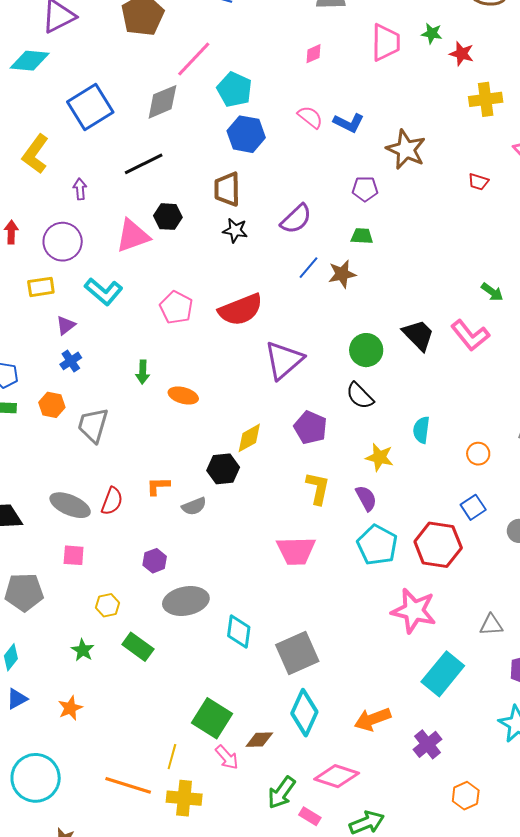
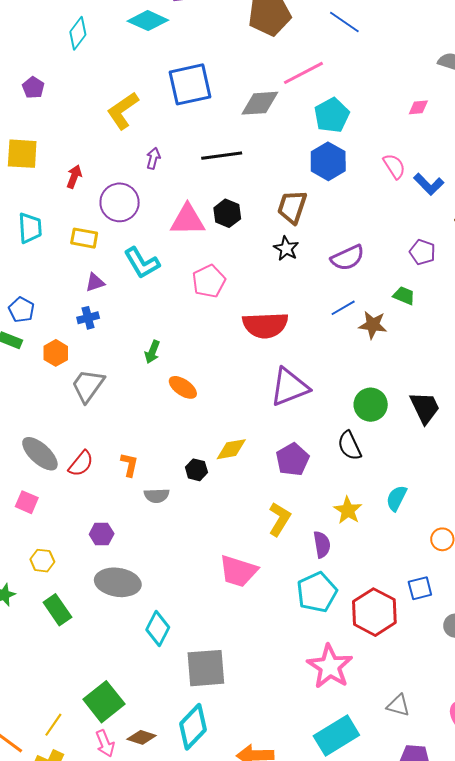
pink pentagon: (176, 307) -> (209, 281), moved
black hexagon: (223, 469) -> (196, 470), size x0.7
orange L-shape: (158, 486) -> (129, 465), turned 85

